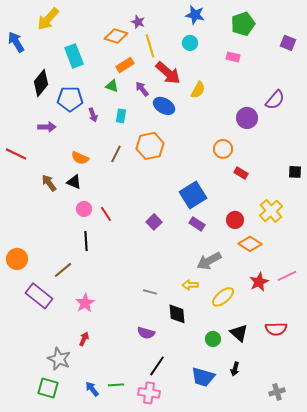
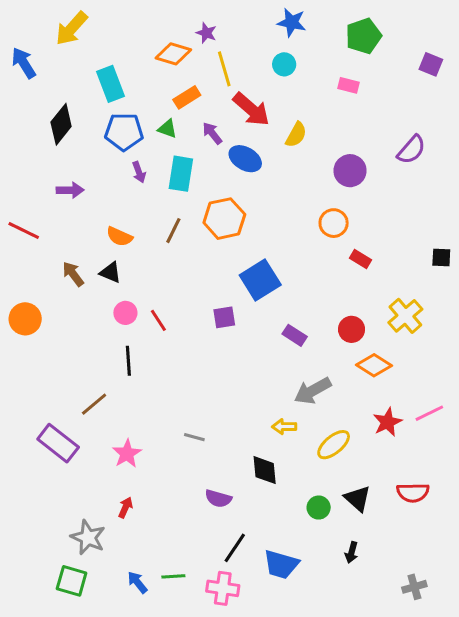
blue pentagon: (70, 99) -> (124, 132), moved
cyan rectangle: (121, 116) -> (181, 174), size x1.6
purple circle: (247, 118) -> (350, 171), moved
blue square: (193, 195) -> (260, 280), moved
purple square: (154, 222) -> (224, 317), moved, turned 35
orange circle: (17, 259) -> (25, 319), moved
gray line: (150, 292) -> (194, 437), moved
blue trapezoid: (203, 377) -> (281, 564), moved

